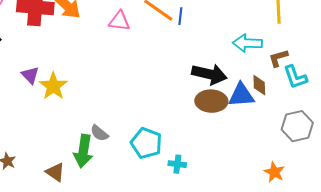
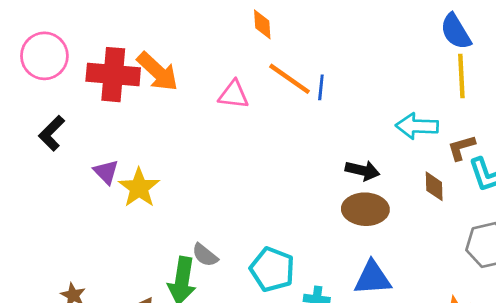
black arrow: (209, 74) -> (363, 171), size x0.7
blue triangle: (241, 95) -> (373, 278), moved

